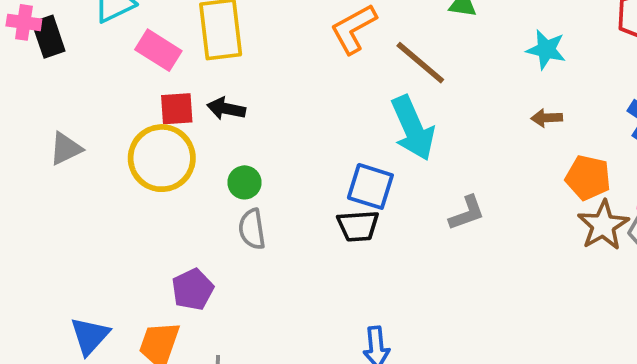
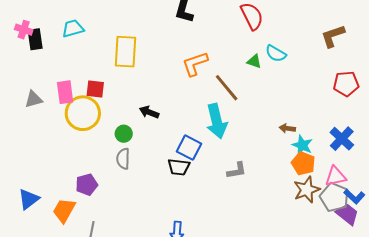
pink rectangle: (158, 50) -> (65, 92), moved, turned 40
cyan star: (546, 50) -> (302, 145), moved
black arrow: (226, 109) -> (149, 112), moved

